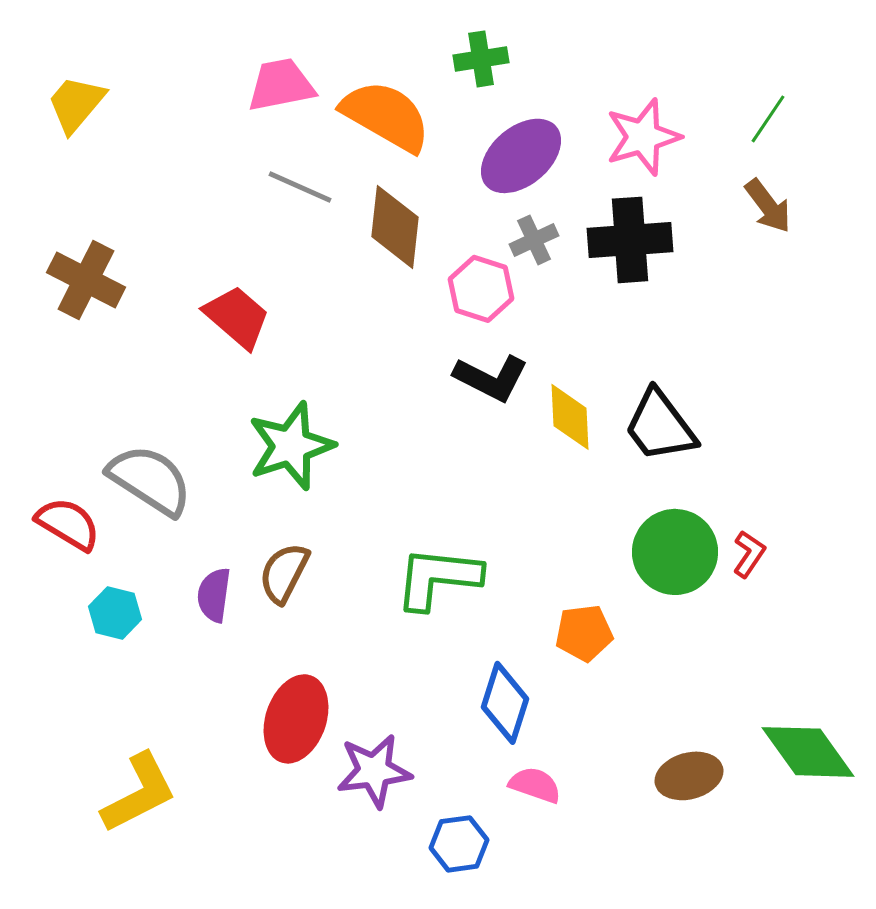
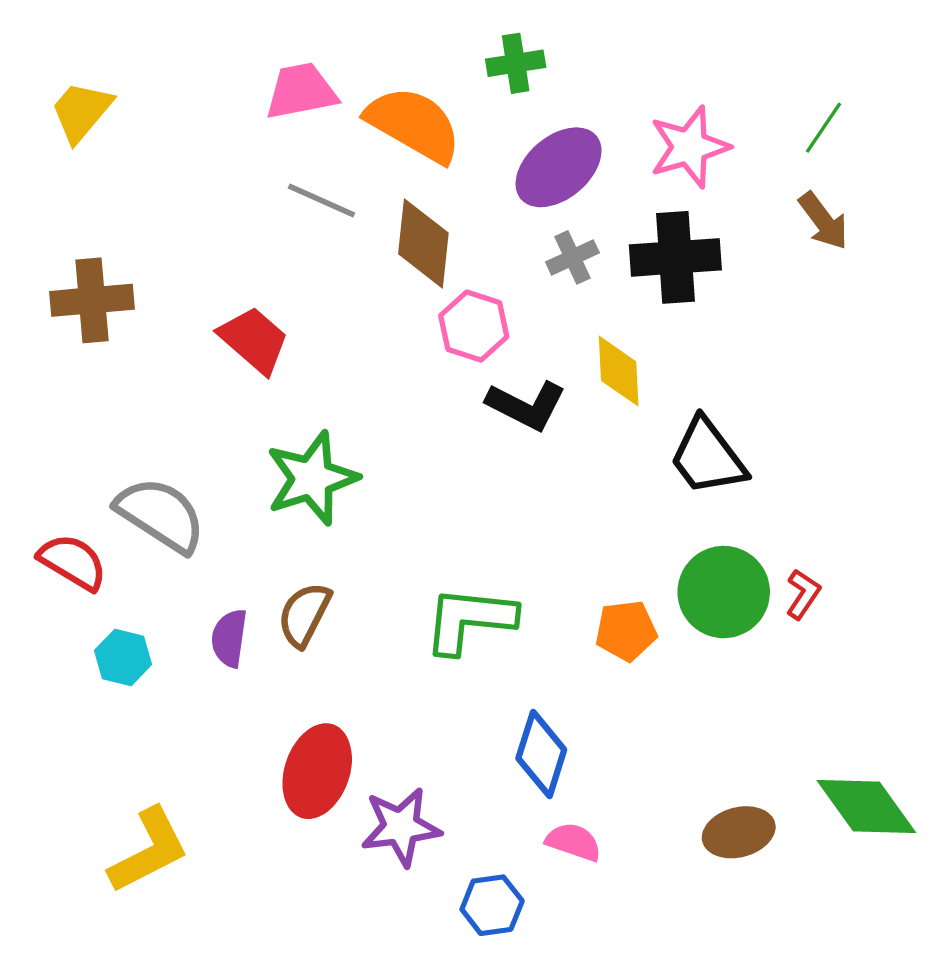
brown cross: (86, 280) -> (92, 300), turned -32
pink hexagon: (481, 289) -> (474, 326), moved
yellow diamond: (570, 417) -> (619, 371), moved
orange pentagon: (584, 633) -> (626, 631), moved

